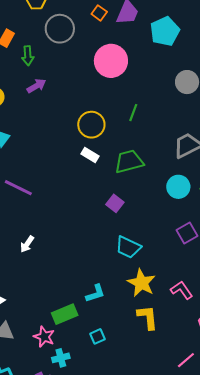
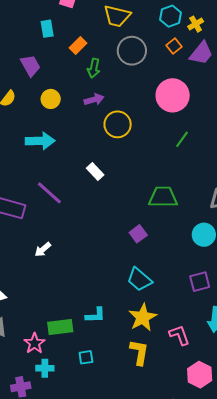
green line: (133, 113) -> (182, 139), moved
yellow circle: (91, 125) -> (118, 124), moved
white rectangle: (90, 155) -> (95, 172), moved

